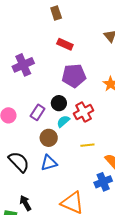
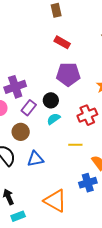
purple cross: (23, 65) -> (15, 87), moved
red cross: (84, 112) -> (87, 115), moved
brown circle: (49, 138) -> (21, 132), moved

